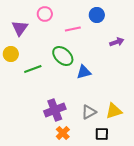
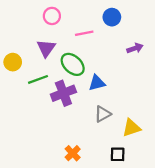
purple triangle: (20, 28) -> (46, 48), moved
purple cross: (55, 110) -> (63, 93), moved
gray triangle: (89, 112) -> (103, 114), moved

